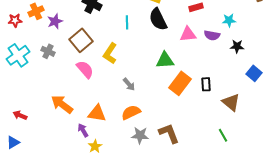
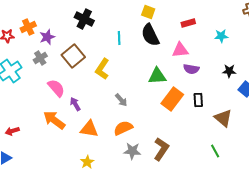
purple semicircle: (212, 35) -> (191, 69), moved
black star: (237, 46) -> (229, 71), moved
gray cross: (48, 51) -> (40, 58), moved, turned 32
pink semicircle: (85, 69) -> (56, 88), moved
red arrow: (20, 115) -> (12, 131), turned -40
purple arrow: (83, 130) -> (75, 104), moved
brown L-shape: (169, 133) -> (161, 149), turned 55

